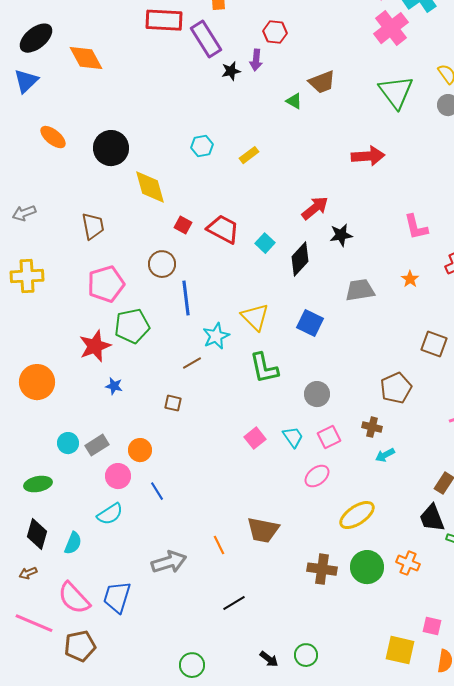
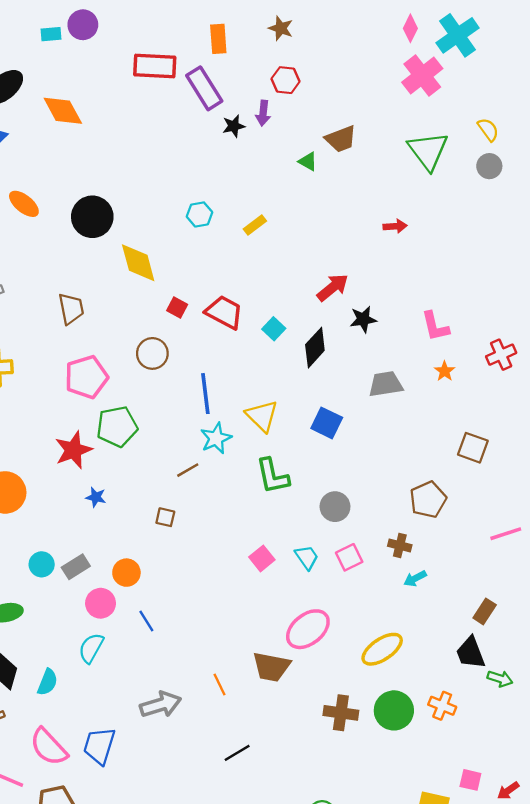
red arrow: (368, 156) -> (395, 226), size x0.6
pink L-shape: (416, 227) -> (435, 326), moved
blue line: (186, 298) -> (205, 394), moved
pink ellipse: (317, 476) -> (308, 629), moved, size x1.5
cyan semicircle: (110, 514) -> (91, 648), turned 152

